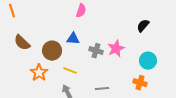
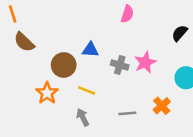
pink semicircle: (81, 11) -> (127, 14), moved
brown semicircle: (22, 43) -> (24, 42), moved
orange cross: (140, 83) -> (162, 106), moved, turned 32

